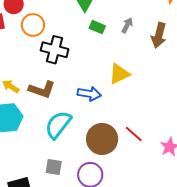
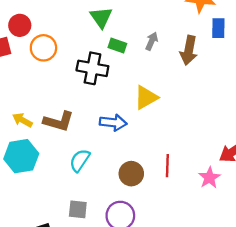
black cross: (55, 50) -> (92, 68), moved
cyan semicircle: (58, 125) -> (80, 160), size x0.7
red line: (134, 134) -> (167, 166), turned 54
brown circle: (102, 139) -> (131, 174), size x0.7

